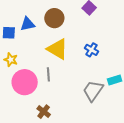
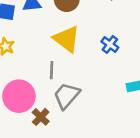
pink circle: (25, 82) -> (19, 96), moved
gray trapezoid: (93, 91) -> (67, 96), moved

